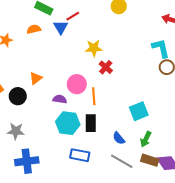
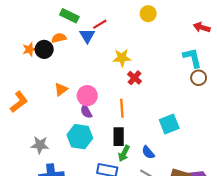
pink circle: (77, 84) -> (87, 96), moved
black circle: (18, 96) -> (44, 49), moved
purple semicircle: (60, 99) -> (86, 111), turned -128
cyan hexagon: (68, 123) -> (80, 137), moved
green arrow: (146, 139) -> (124, 153), moved

